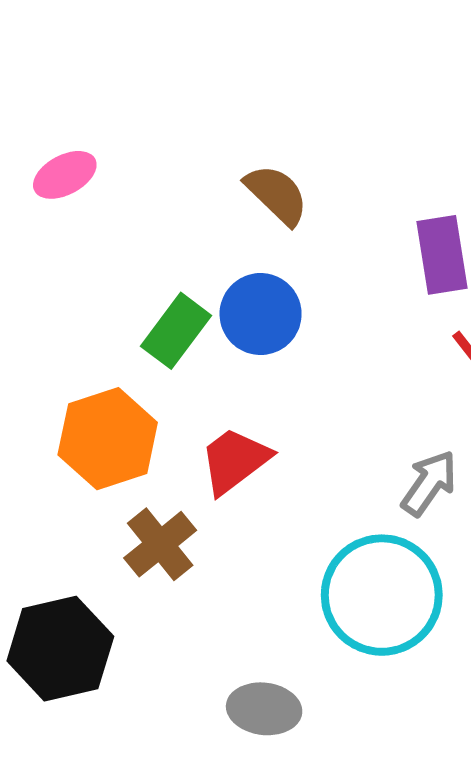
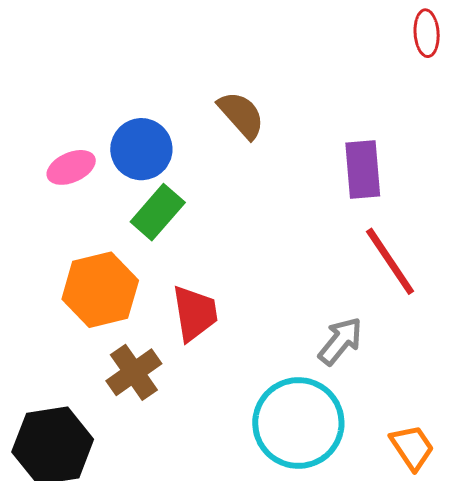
pink ellipse: (65, 175) -> (71, 167), moved
blue circle: (261, 314) -> (141, 149), moved
red trapezoid: (235, 461) -> (195, 313), turned 114

